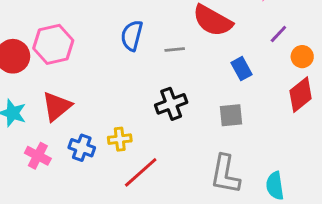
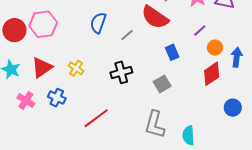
gray line: (175, 49) -> (127, 35), turned -40
gray square: (231, 115) -> (162, 84), turned -30
yellow cross: (120, 139) -> (76, 68), moved, turned 35

